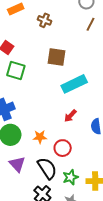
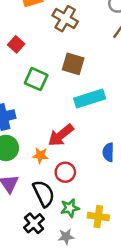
brown cross: (44, 20) -> (65, 19), size x1.5
green square: (16, 71) -> (36, 79), moved
red arrow: (70, 116) -> (61, 135), moved, size x1.6

